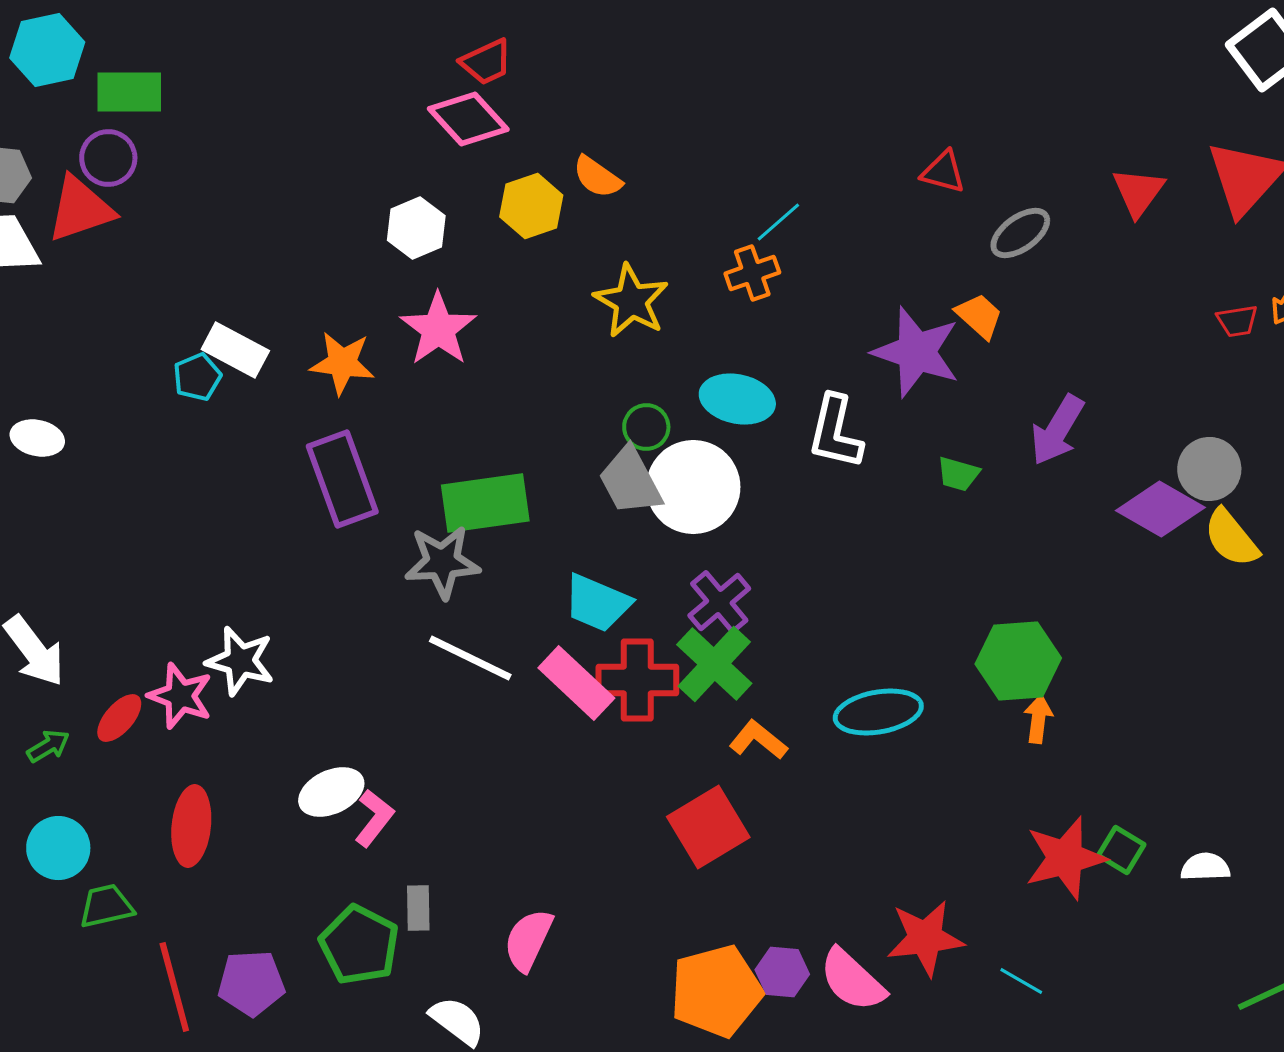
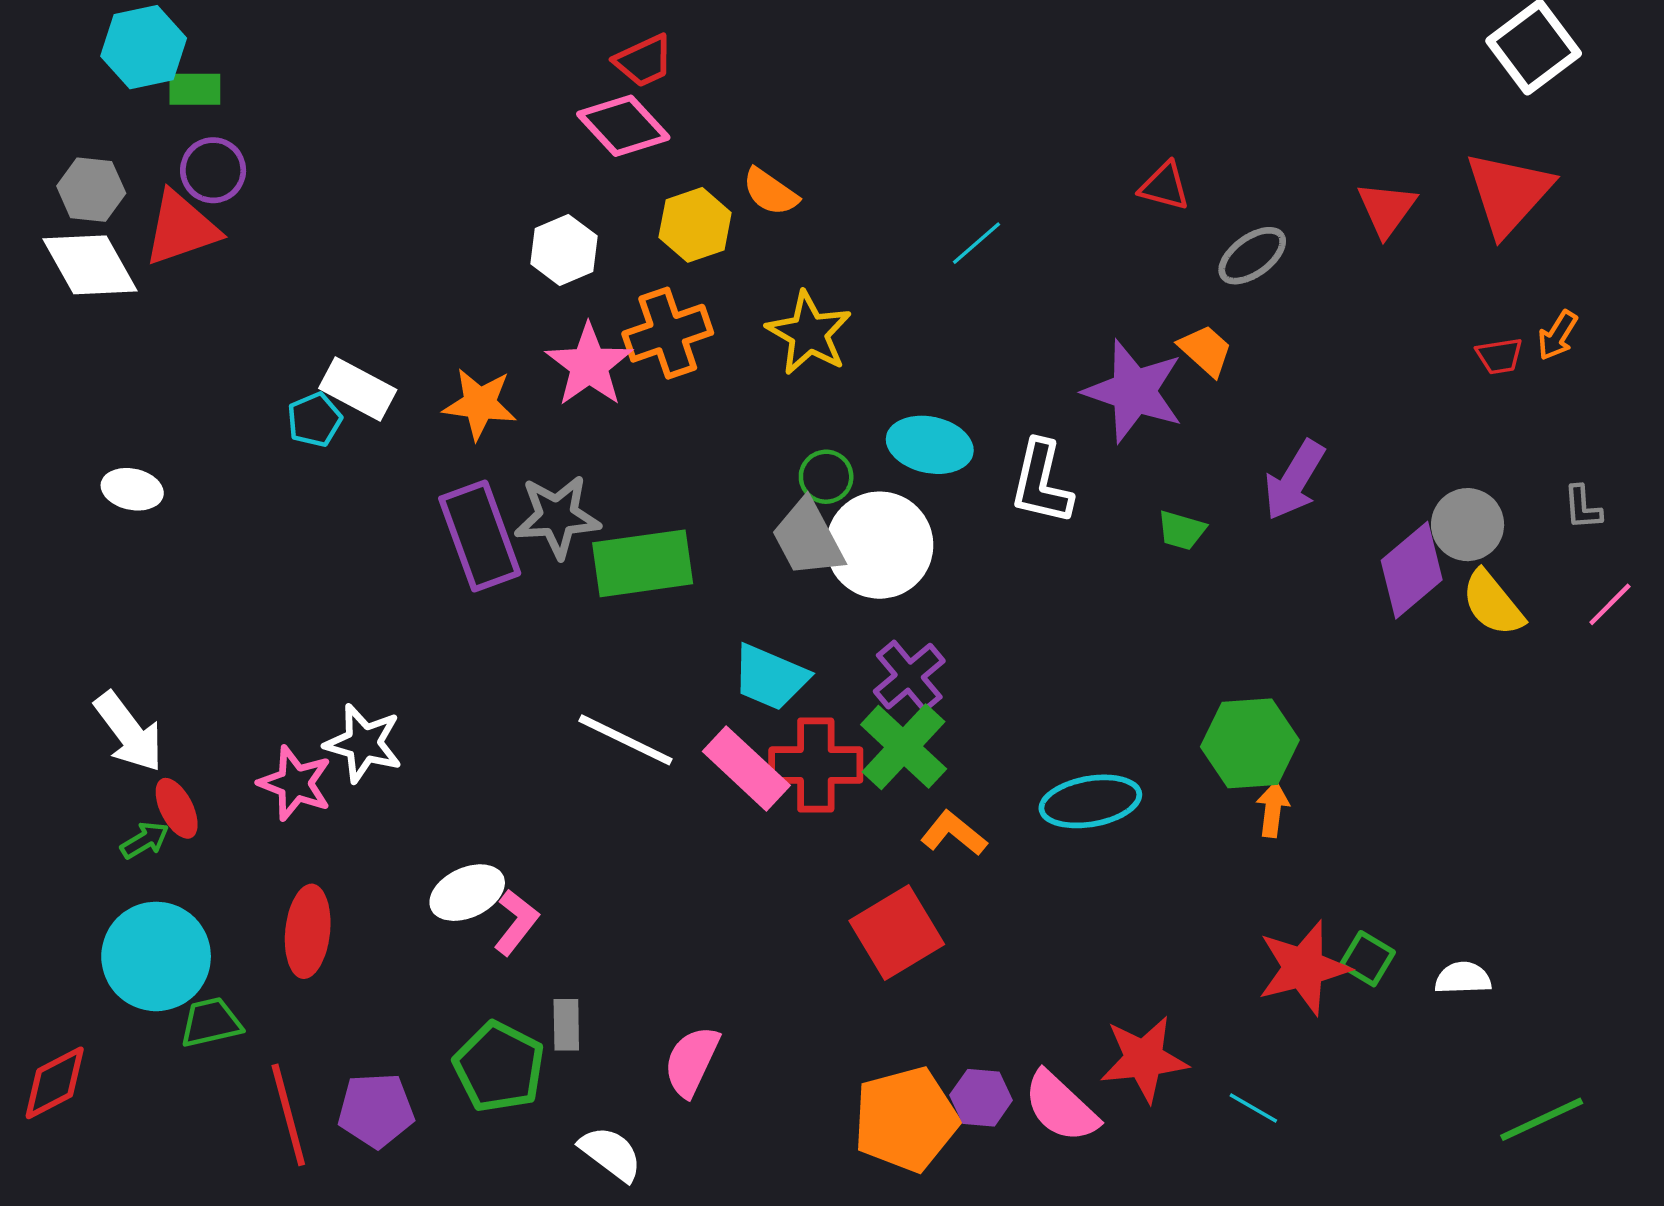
green rectangle: (129, 92) -> (195, 89), moved, size x0.7
orange cross: (752, 273) -> (668, 333), moved, size x1.4
purple diamond: (1160, 509) -> (1412, 570), turned -70
gray star: (442, 562) -> (557, 517), moved
red ellipse: (119, 718) -> (177, 808), moved, turned -68
cyan circle: (58, 848) -> (156, 956), size x1.5

